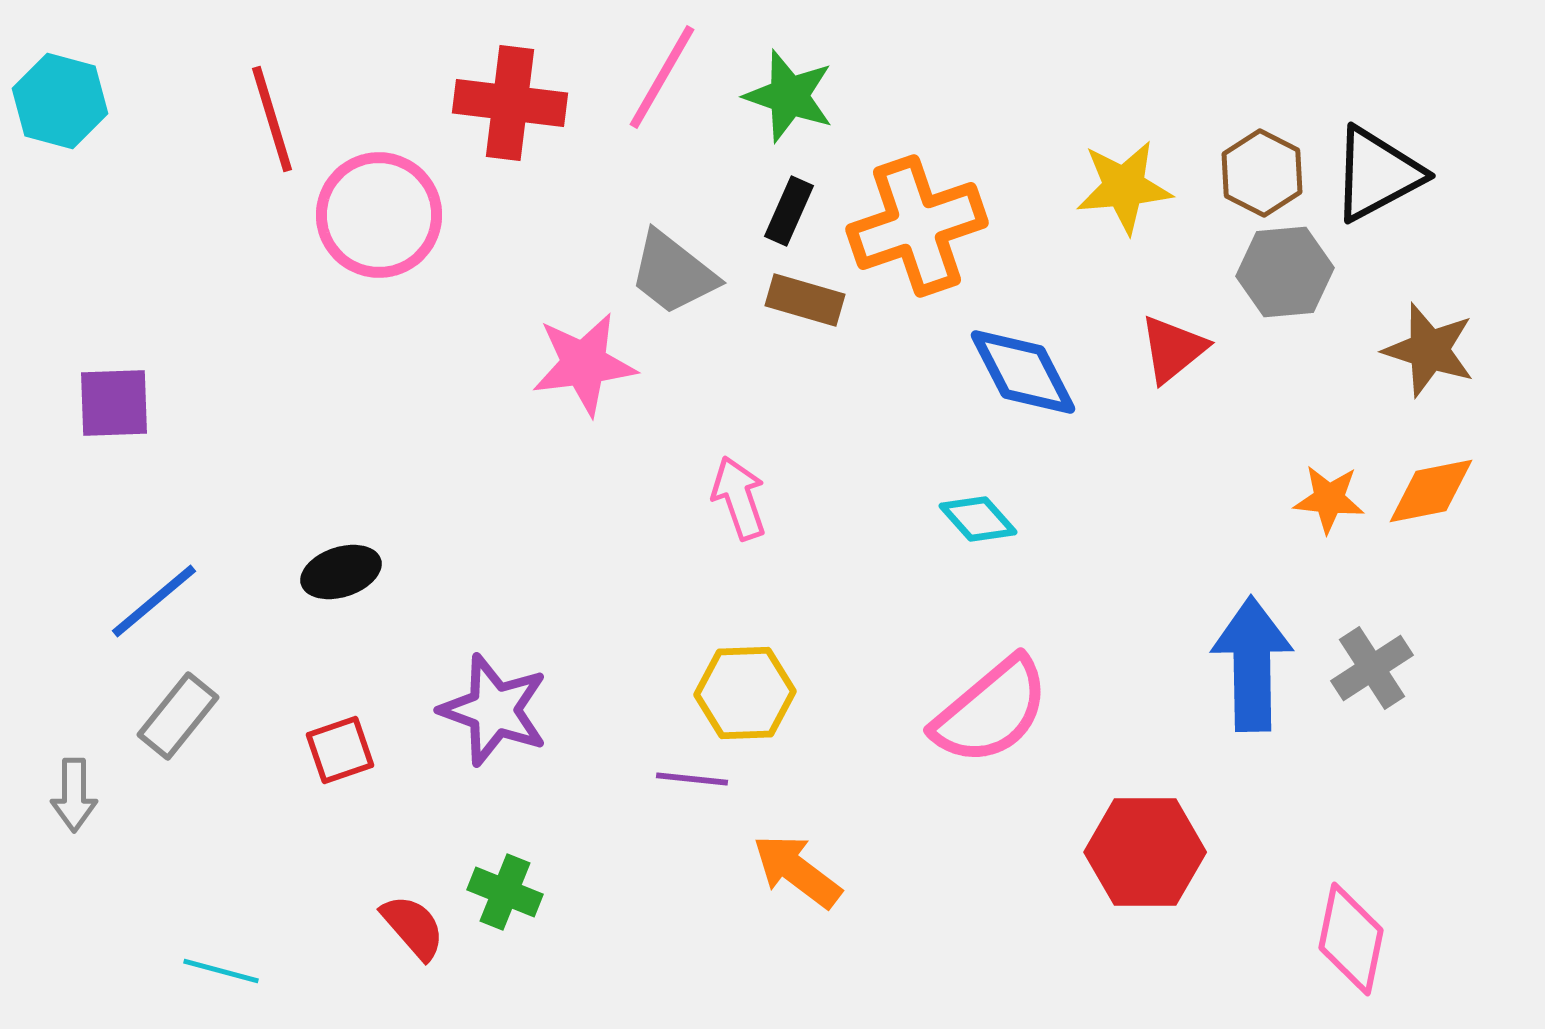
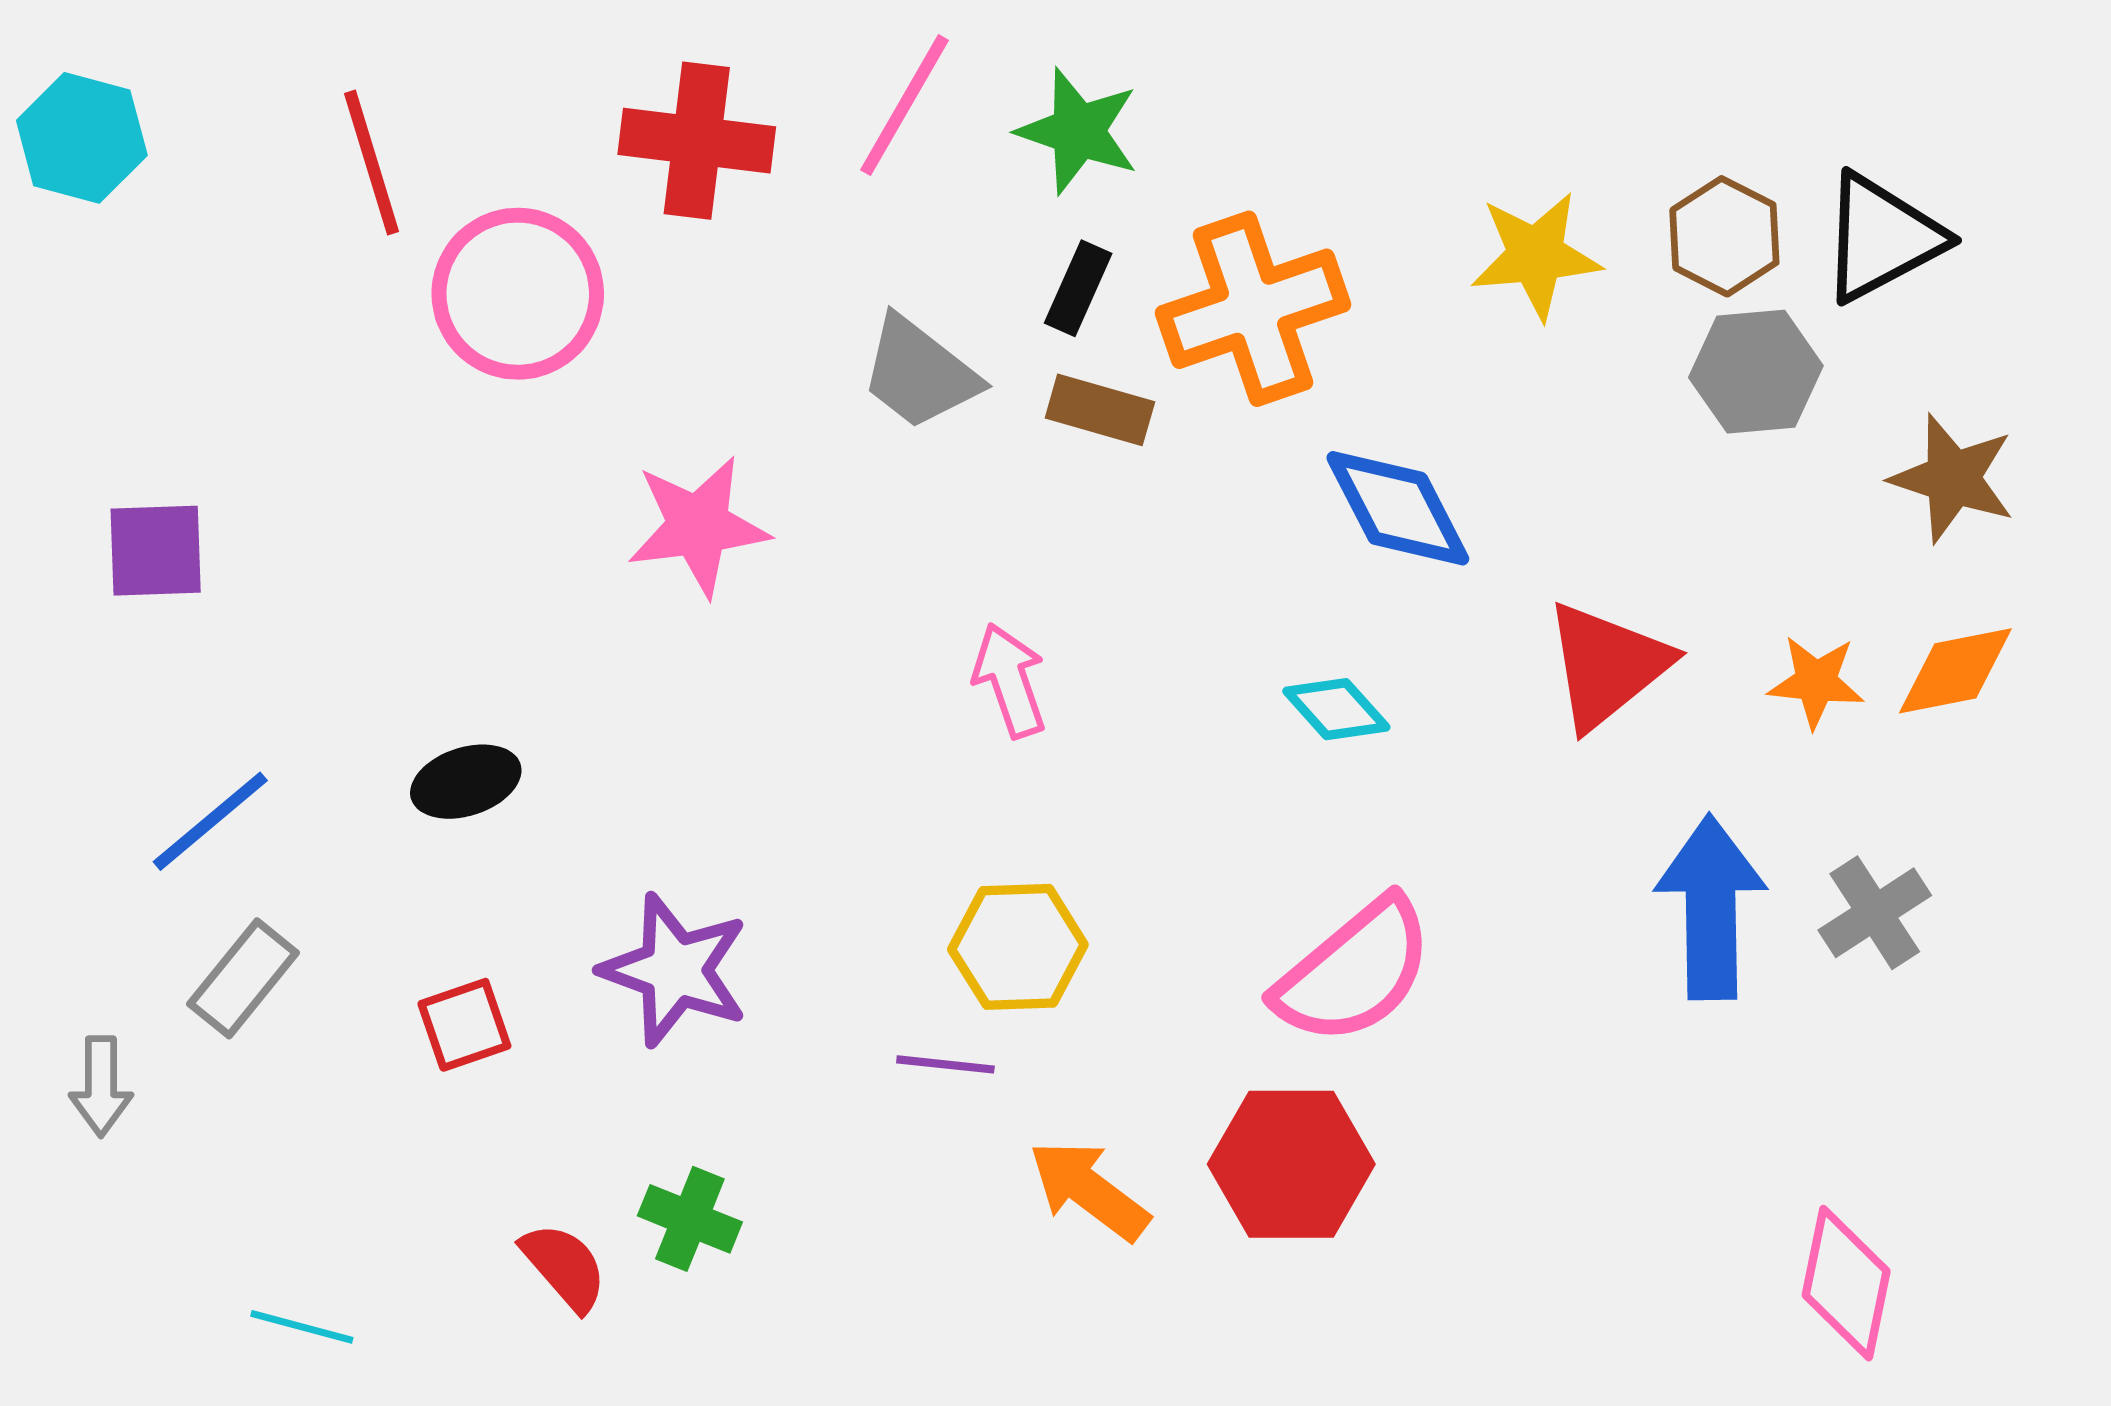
red triangle: (1173, 349) -> (1607, 665), moved, size x1.4
pink star: (584, 364) -> (698, 526), moved
red hexagon: (1145, 852) -> (1291, 1164), moved

